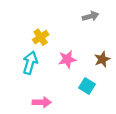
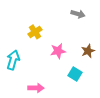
gray arrow: (91, 16) -> (78, 14), turned 32
cyan arrow: (30, 63) -> (13, 60), moved

